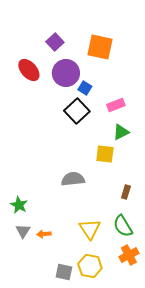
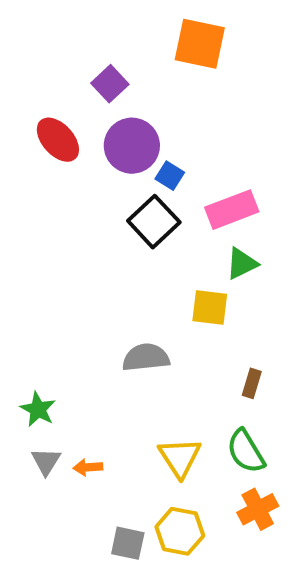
orange square: (100, 47) -> (200, 44), moved
pink rectangle: (116, 105) -> (232, 210), size x1.4

